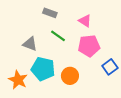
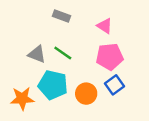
green line: (58, 36) -> (63, 53), moved
blue square: (110, 67) -> (114, 85), moved
orange star: (18, 80) -> (22, 98), turned -30

